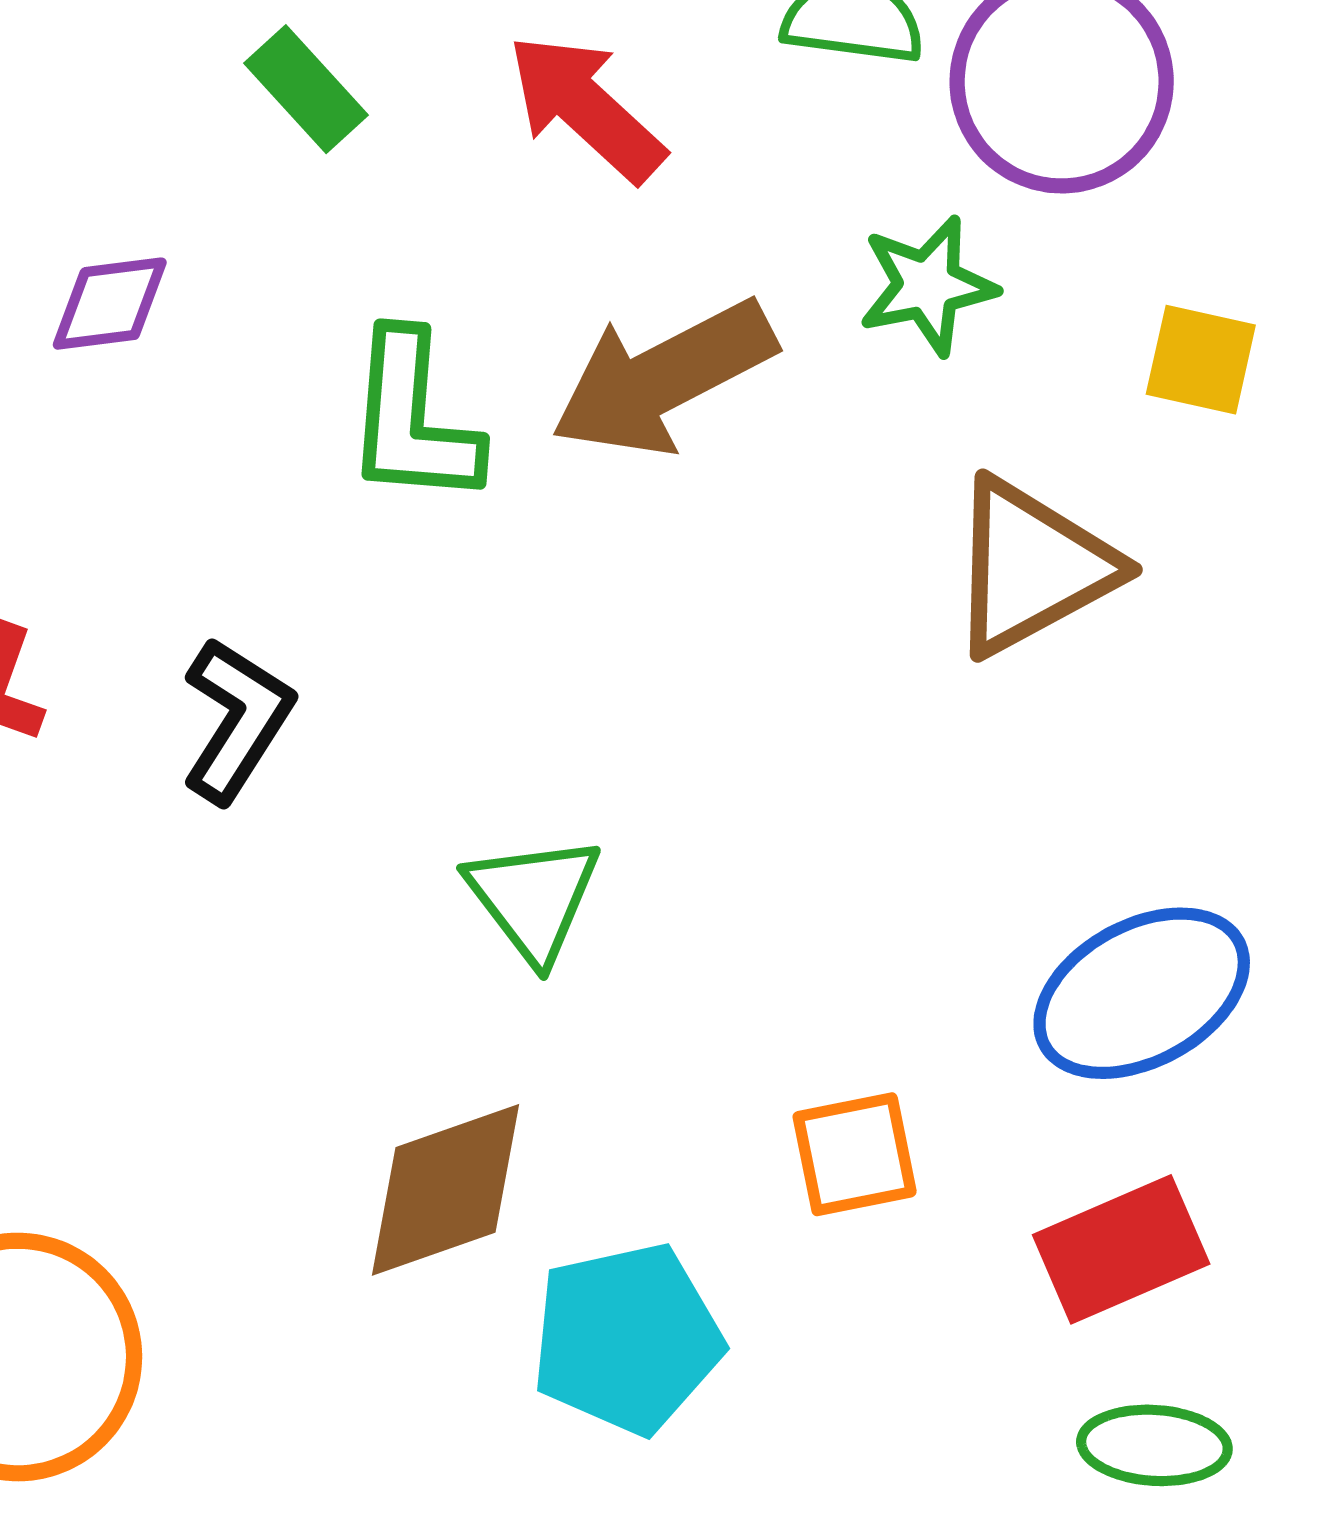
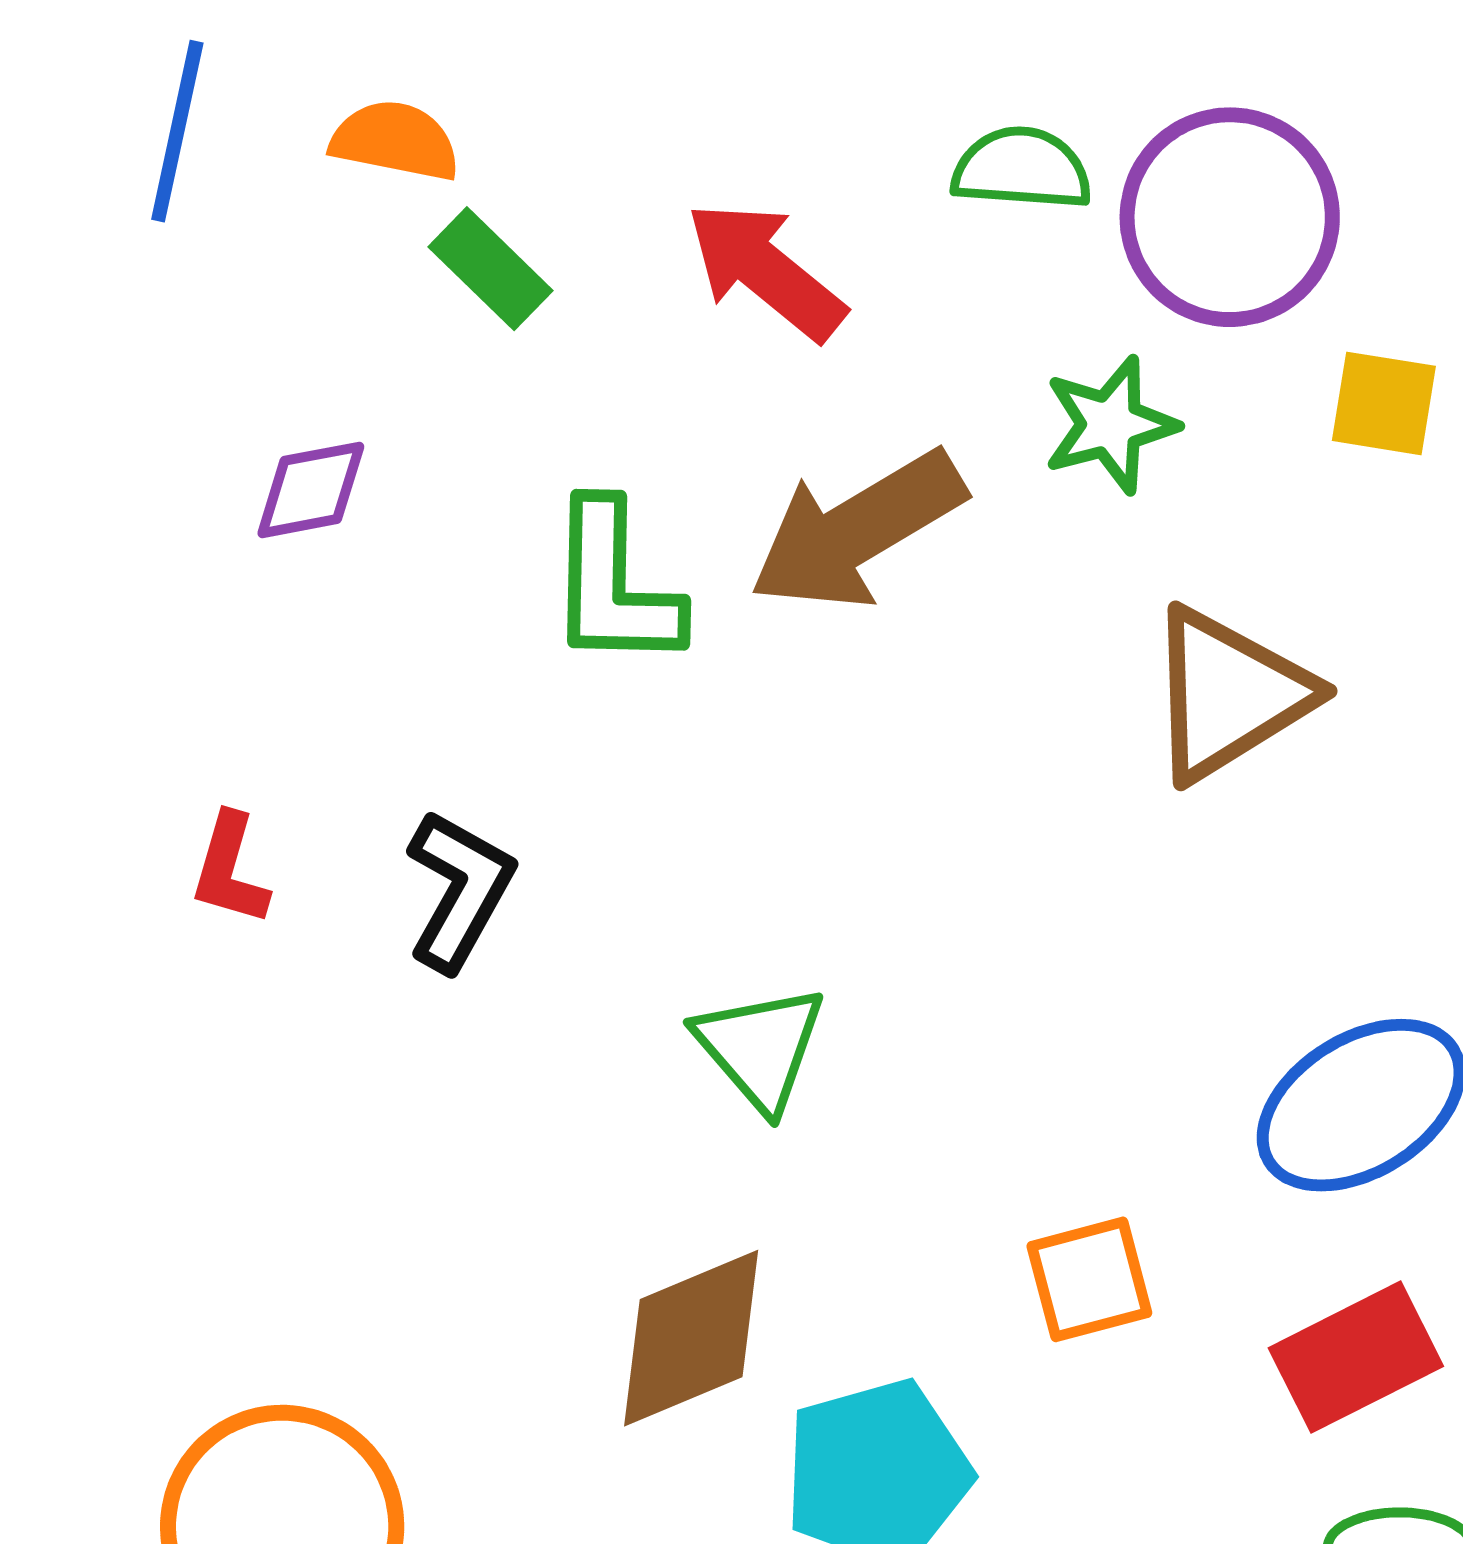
yellow square: (1201, 360) -> (1384, 403), moved

